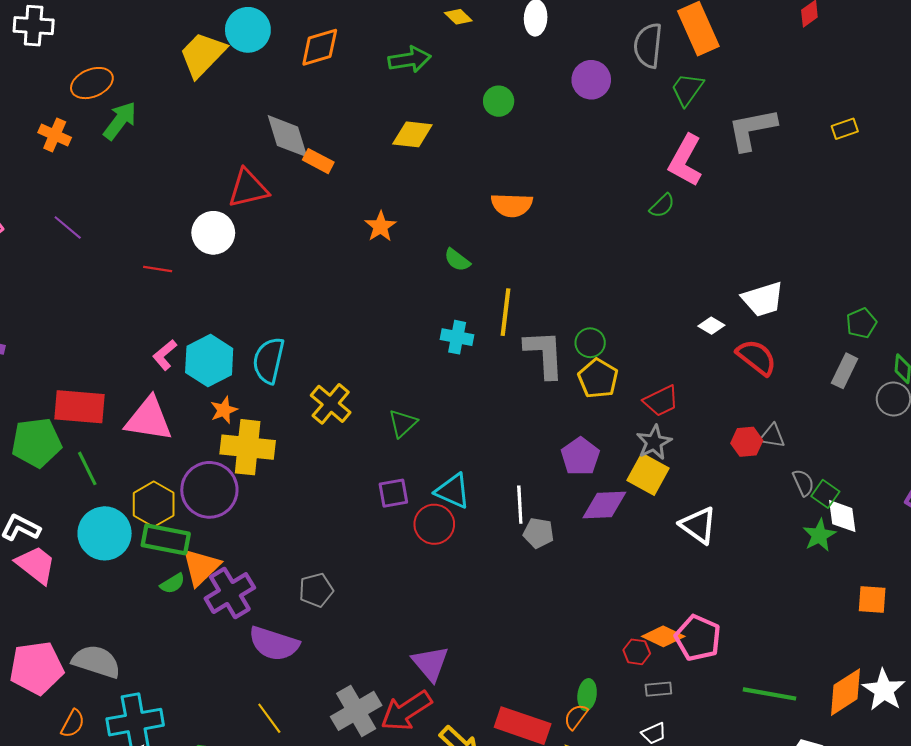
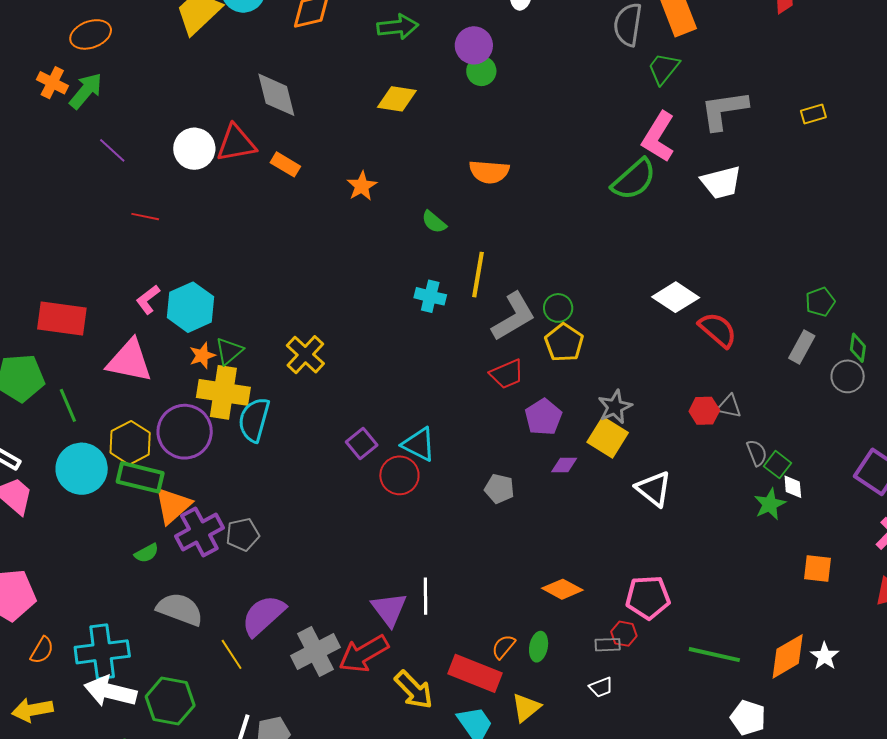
purple circle: (591, 80) -> (474, 45), moved
green arrow: (120, 121) -> (86, 91), moved
orange rectangle: (318, 161) -> (285, 164), moved
green semicircle: (662, 206) -> (634, 179), size x1.8
purple line: (68, 227) -> (112, 150), moved
white circle: (213, 233) -> (194, 149), moved
white trapezoid: (763, 299) -> (721, 182), moved
white diamond: (711, 326) -> (676, 297), size x1.8
gray L-shape: (544, 354) -> (514, 317), turned 60
cyan semicircle: (269, 360) -> (254, 420), moved
red trapezoid: (661, 401) -> (507, 374), moved
red rectangle: (80, 407) -> (62, 319), moved
green triangle: (403, 423) -> (229, 351), moved
purple square: (393, 493) -> (362, 444), turned -32
white line: (520, 505) -> (425, 596), moved
purple diamond: (604, 505) -> (564, 465), size x0.6
white diamond: (842, 516) -> (793, 487), size x0.7
green semicircle: (172, 584) -> (147, 553), moved
gray pentagon: (316, 590) -> (243, 535), moved
orange diamond: (663, 636) -> (562, 589), moved
pink pentagon: (698, 638) -> (648, 597), turned -30
purple semicircle: (274, 644) -> (263, 615), moved, turned 117
red hexagon: (637, 652) -> (624, 634), moved
gray semicircle: (96, 662) -> (180, 609), moved
white star: (884, 690) -> (825, 656), size x0.7
orange semicircle: (576, 717) -> (504, 647), moved

